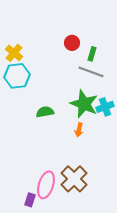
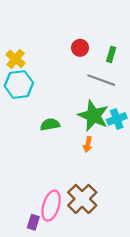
green rectangle: (92, 54) -> (111, 54), moved

